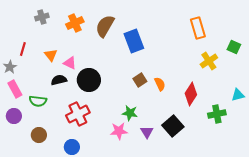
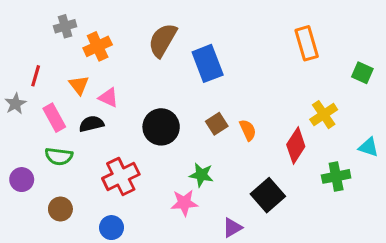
orange cross: (75, 23) -> (98, 46), moved
yellow cross: (209, 61) -> (324, 115), moved
black circle: (89, 80) -> (161, 127), moved
pink rectangle: (15, 89) -> (54, 118), moved
cyan triangle: (238, 95) -> (369, 147), turned 32
purple triangle: (147, 132) -> (232, 228), moved, turned 32

